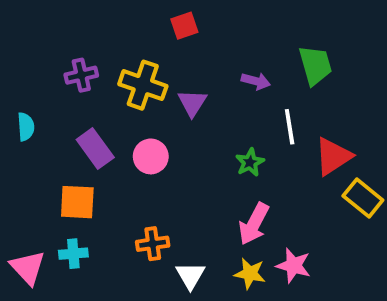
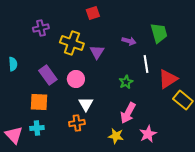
purple cross: (81, 75) -> (41, 28), moved
pink star: (294, 266) -> (148, 134), turned 30
yellow star: (250, 273) -> (116, 136), moved
white triangle: (190, 275) -> (86, 104), moved

